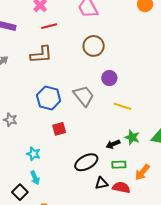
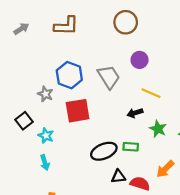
gray star: (10, 120) -> (45, 94), moved
red square: (59, 129) -> (78, 111), size x1.6
black arrow: (113, 144) -> (135, 113), moved
green rectangle: (119, 165) -> (131, 147), moved
black square: (20, 192) -> (24, 121), moved

